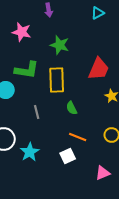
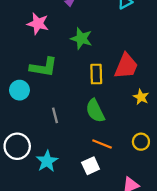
yellow rectangle: (57, 80) -> (96, 74), moved, size x0.7
green semicircle: (72, 108) -> (95, 111), size x1.5

